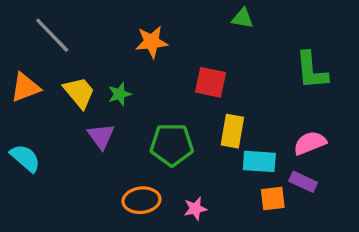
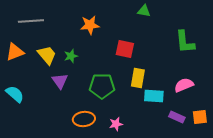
gray line: (52, 35) -> (31, 21), turned -50
purple rectangle: (303, 182) -> (177, 117), moved
orange square: (273, 199) -> (200, 117), moved

